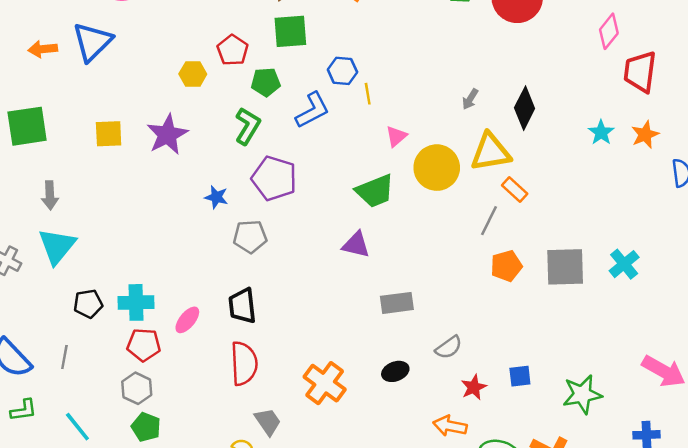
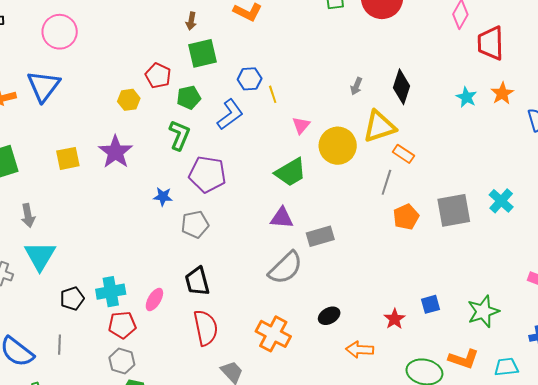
gray rectangle: (397, 303) -> (320, 236), moved
gray semicircle: (449, 347) -> (285, 268), moved, size x1.6
orange arrow: (450, 426) -> (360, 350), moved

